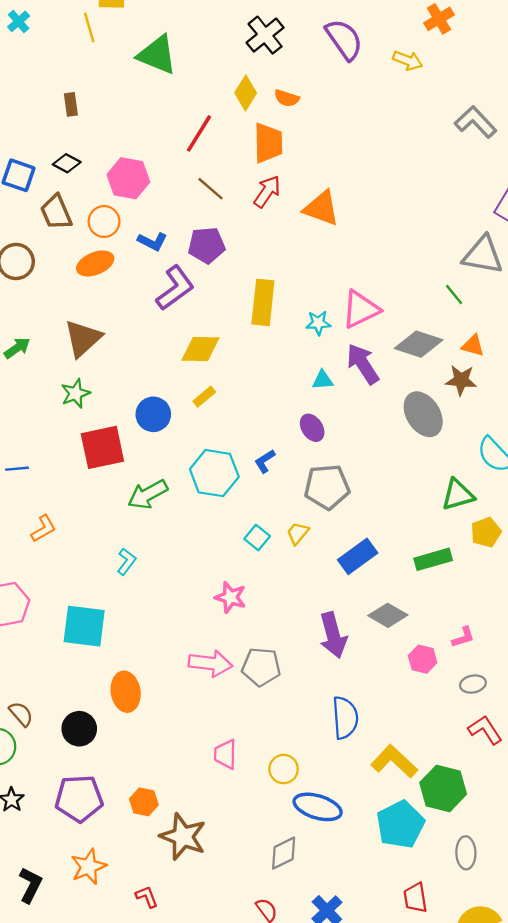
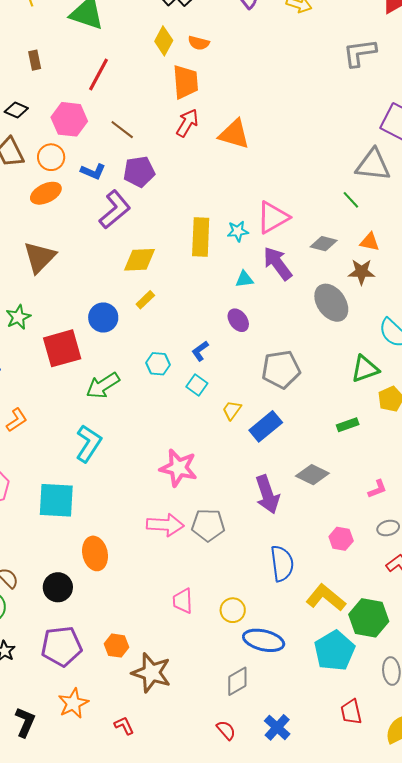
brown rectangle: (71, 104) -> (35, 60), moved
gray L-shape: (476, 122) -> (360, 53), turned -51
red line: (199, 133) -> (99, 74), moved
brown line: (211, 189) -> (122, 130), moved
yellow rectangle: (263, 302) -> (201, 237), moved
gray diamond: (419, 344) -> (324, 244), size x0.7
green star: (75, 393) -> (18, 317), moved
cyan hexagon: (214, 473) -> (158, 364), size x0.6
gray pentagon: (327, 487) -> (281, 369), moved
cyan square: (257, 538) -> (197, 385), moved
blue rectangle: (358, 556) -> (266, 426), moved
green rectangle: (433, 559) -> (348, 425), size x0.7
cyan L-shape: (126, 562) -> (89, 443), size x1.6
pink star: (230, 597) -> (178, 468), size x1.4
pink hexagon: (423, 659) -> (341, 539), moved

